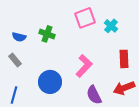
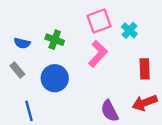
pink L-shape: (84, 66) -> (98, 54), moved
blue circle: (50, 82) -> (55, 78), moved
blue line: (14, 95) -> (29, 111), moved, turned -30

